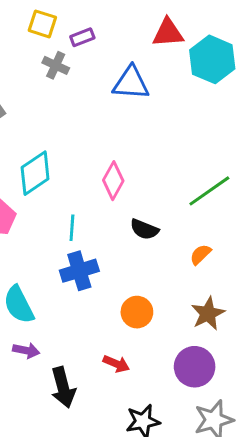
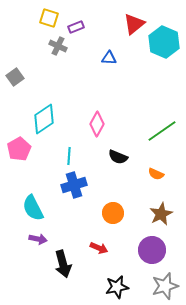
red triangle: (168, 33) -> (134, 24), turned -35
blue triangle: (131, 83) -> (109, 58), size x0.6
orange semicircle: (200, 254) -> (156, 174), turned -112

